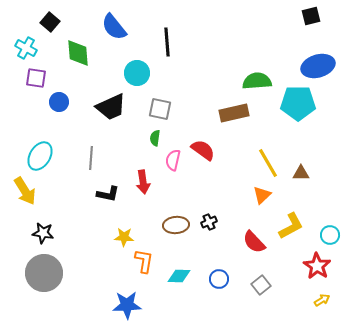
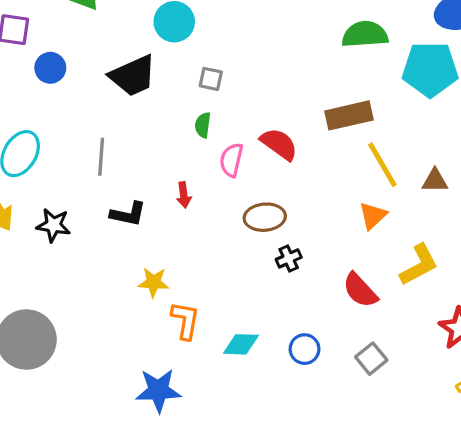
gray square: (160, 109) -> (211, 79), size x0.7
brown rectangle: (234, 113) -> (349, 115), moved
red arrow: (143, 182) -> (184, 195), size x0.7
brown ellipse: (176, 225) -> (265, 217), moved
black star: (43, 233) -> (53, 225), moved

